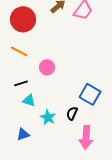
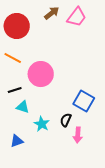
pink circle: (47, 67) -> (41, 74), size x1.6
pink arrow: (86, 137) -> (78, 135), moved, size x0.7

